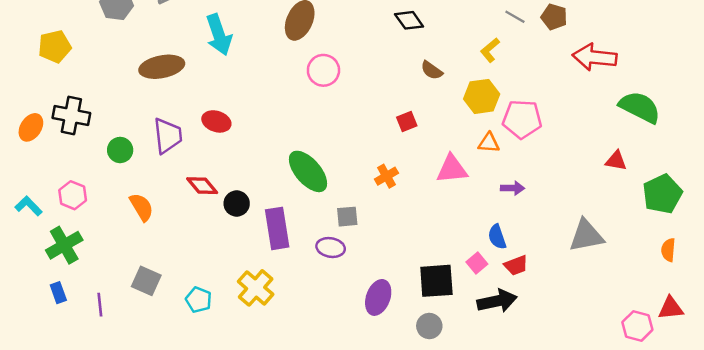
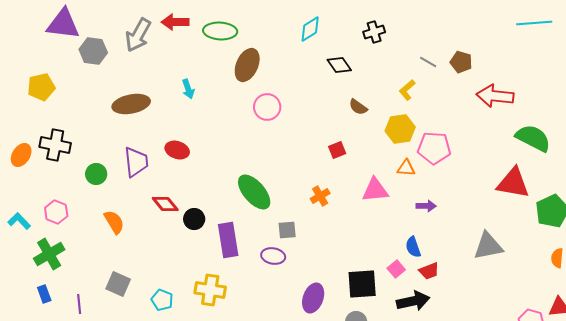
cyan arrow: (219, 35) -> (188, 89), moved, size x0.6
red triangle: (616, 161) -> (513, 183), size x1.8
yellow cross: (256, 288) -> (210, 290), turned -32

